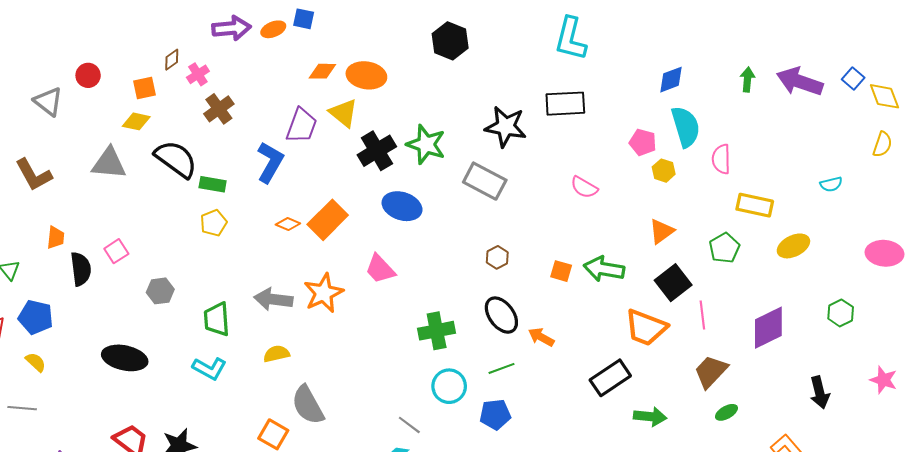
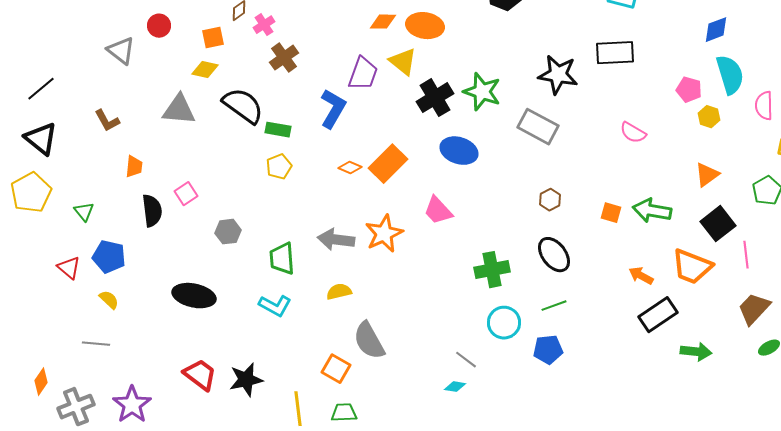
brown L-shape: (34, 175) -> (107, 121), size x0.7
orange trapezoid: (56, 238) -> (134, 167), moved
orange arrow: (541, 337) -> (641, 276), moved

